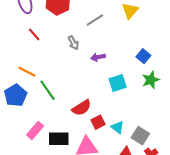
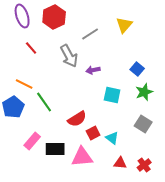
gray arrow: (73, 43) -> (69, 56), size x1.6
cyan square: (118, 83) -> (112, 95), turned 30
gray square: (140, 136) -> (143, 124), moved

